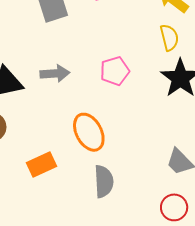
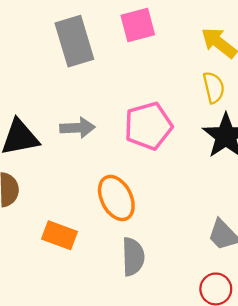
pink pentagon: (115, 71) -> (148, 126), size x1.4
orange rectangle: (41, 164) -> (59, 235), turned 44

